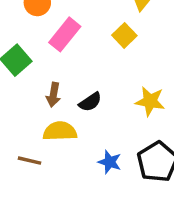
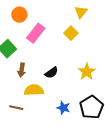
brown arrow: (53, 95) -> (22, 70), moved
yellow star: (150, 101) -> (87, 72), turned 30

